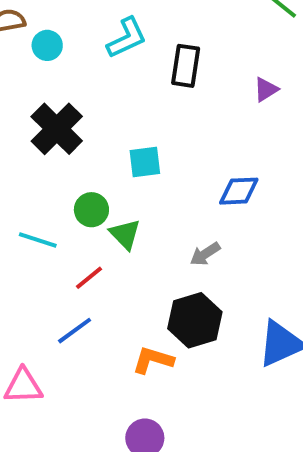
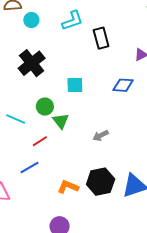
black rectangle: (186, 66) -> (101, 38), turned -30
blue diamond: (239, 191) -> (123, 85), moved
black hexagon: (195, 320) -> (101, 182), moved

